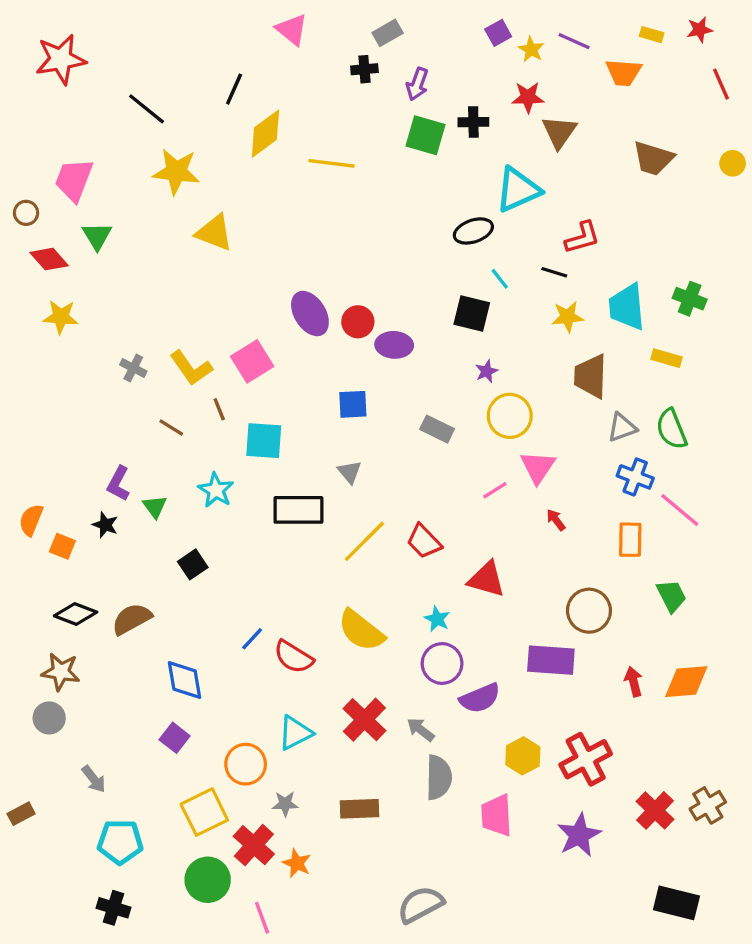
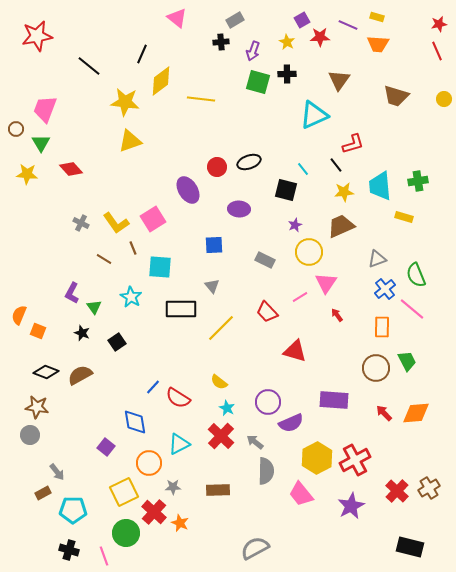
red star: (700, 30) -> (439, 24), moved
yellow rectangle: (652, 35) -> (377, 17), moved
yellow star: (531, 49) -> (287, 42), moved
red star: (528, 97) -> (320, 37), moved
yellow star: (176, 172) -> (125, 102), moved
black ellipse: (473, 231) -> (249, 162), moved
yellow triangle: (214, 233) -> (130, 141), turned -40
green triangle: (97, 236) -> (41, 143), moved
red diamond: (49, 259) -> (71, 169), moved
black line: (554, 272) -> (336, 165), turned 35
green cross: (690, 299) -> (418, 181), turned -30
yellow star: (61, 317) -> (27, 174), moved
red circle: (358, 322) -> (217, 167), moved
brown trapezoid: (591, 376) -> (341, 226), moved, turned 64
green semicircle: (671, 429) -> (416, 275), moved
blue cross: (635, 477) -> (385, 289), turned 30
black star: (105, 525) -> (82, 333), moved
red trapezoid: (424, 541) -> (267, 312), moved
brown circle: (589, 611) -> (376, 368), moved
cyan star: (437, 619) -> (227, 408), moved
yellow semicircle: (361, 630) -> (219, 382), size x0.6
blue diamond: (185, 680) -> (135, 422), moved
red arrow: (634, 682) -> (384, 413), turned -30
yellow hexagon: (523, 756) -> (317, 458), size x1.4
brown rectangle: (21, 814) -> (43, 493), moved
pink trapezoid: (497, 815) -> (301, 494), turned -36
pink line: (262, 918) -> (104, 556), moved

